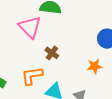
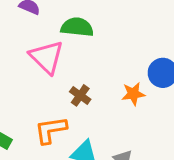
orange star: (95, 66) -> (133, 94), moved

